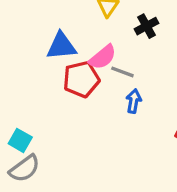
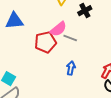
blue triangle: (61, 46) -> (14, 21), moved
blue arrow: (134, 101) -> (71, 68), moved

